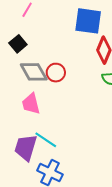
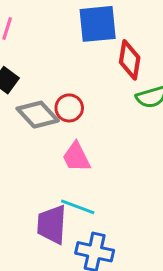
pink trapezoid: (31, 104) -> (76, 157), moved

